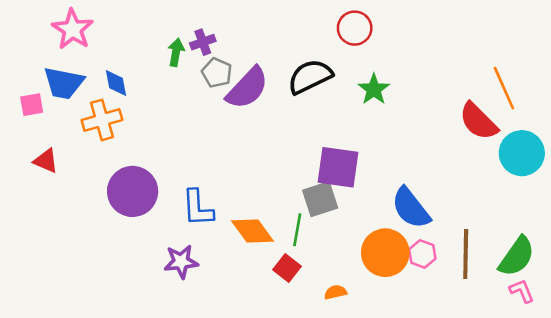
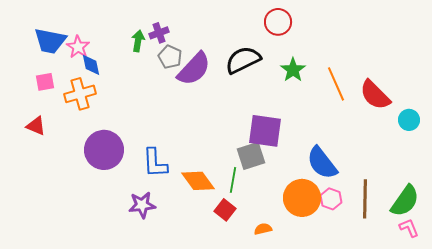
pink star: (73, 29) -> (78, 47), moved, size x0.7
blue trapezoid: (64, 83) -> (50, 41), moved
orange line: (504, 88) -> (336, 84), moved
pink square: (32, 105) -> (45, 82), moved
cyan circle: (522, 153) -> (409, 120), size x0.6

